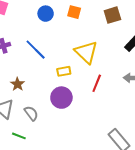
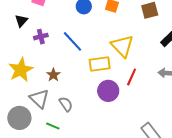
yellow rectangle: (64, 71) -> (100, 64), size x1.5
purple circle: (61, 98) -> (108, 91), moved

